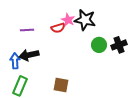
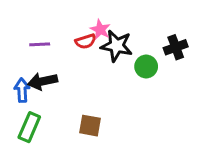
black star: (85, 20) -> (117, 46), moved
black cross: (119, 45) -> (176, 47), moved

